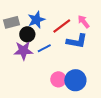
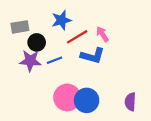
blue star: (36, 20) -> (61, 20), moved
pink circle: (58, 79) -> (67, 97), size x1.5

